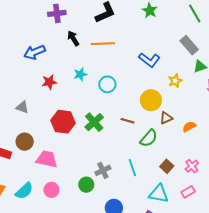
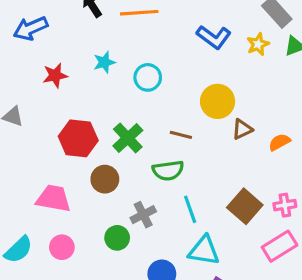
yellow star: (175, 81) -> (258, 44), moved
green semicircle: (149, 138) -> (168, 170), moved, turned 42
brown circle: (25, 142) -> (105, 179), moved
brown square: (167, 166) -> (245, 206), size x1.5
pink cross: (192, 166) -> (285, 205), turned 32
pink rectangle: (188, 192) -> (280, 246), size x1.5
cyan triangle: (159, 194) -> (204, 251), moved

